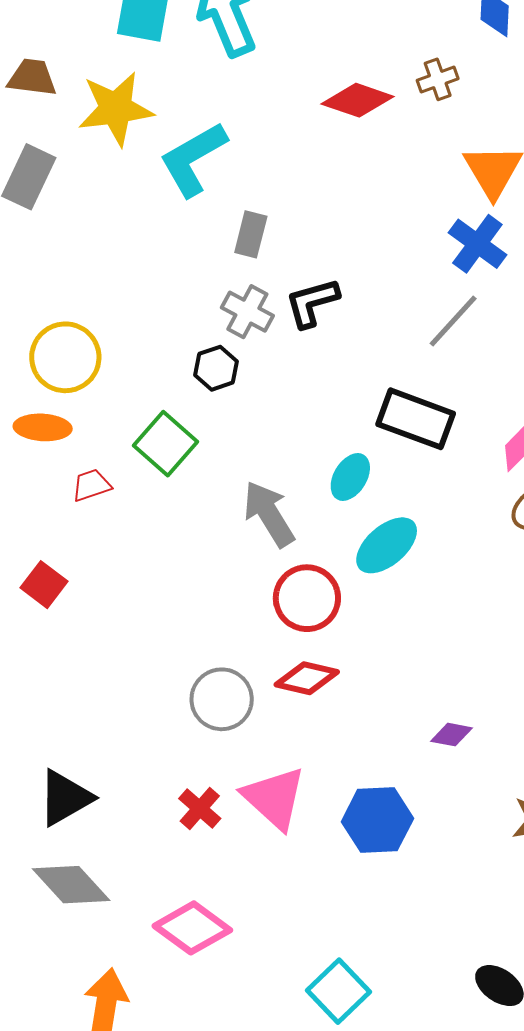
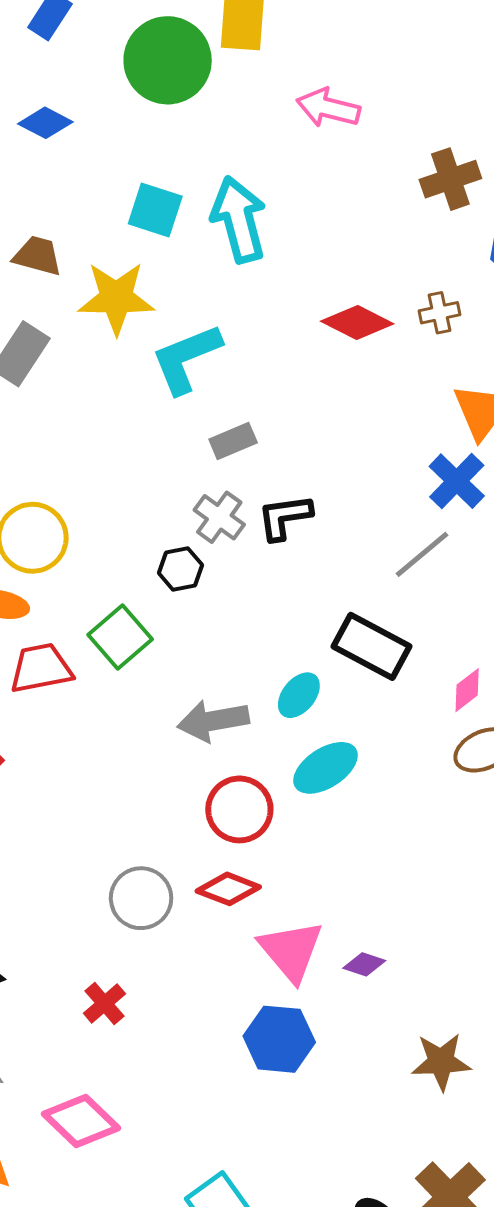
gray rectangle: (251, 234) -> (233, 441), turned 45
red trapezoid: (91, 485) -> (41, 668), size x1.6
gray arrow: (269, 514) -> (213, 721), turned -76
pink triangle: (274, 798) -> (291, 951), moved

